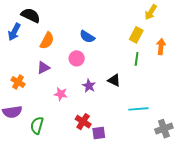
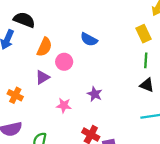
yellow rectangle: (136, 35) -> (144, 34), turned -49
pink circle: (77, 58) -> (64, 62), moved
black triangle: (114, 80) -> (147, 85), moved

